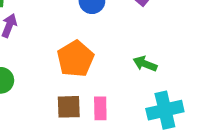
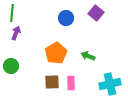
green arrow: (145, 64) -> (88, 56), moved

